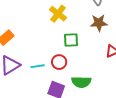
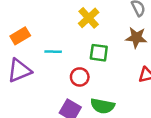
cyan line: (37, 66) -> (53, 52), moved

